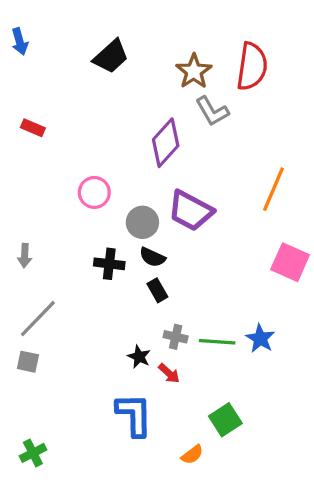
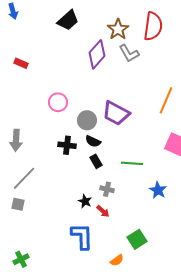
purple diamond: (166, 143) -> (97, 54), moved
gray arrow: (25, 256) -> (16, 140), size x1.5
green line: (217, 342) -> (132, 163), moved

